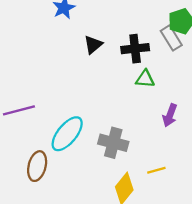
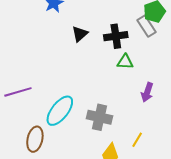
yellow line: (156, 170) -> (137, 140), turned -42

